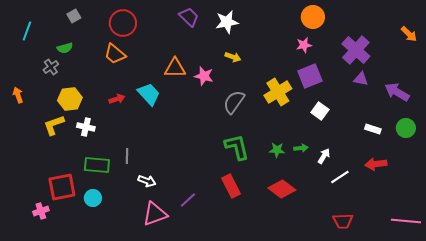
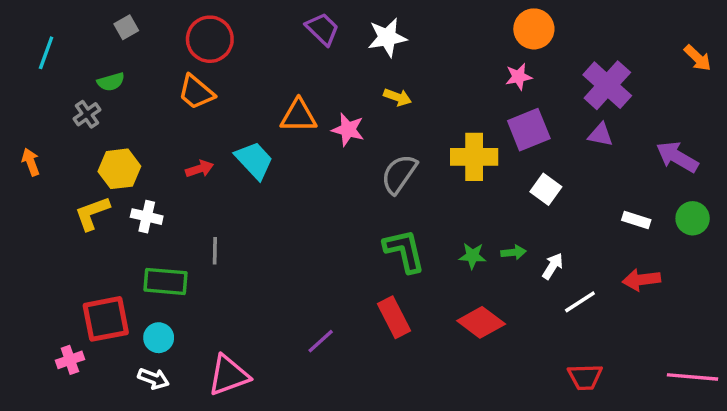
purple triangle: (361, 79) -> (600, 135), moved
yellow cross: (278, 92) -> (474, 157), turned 32
gray line: (127, 156) -> (215, 251), moved
white arrow: (147, 181) -> (154, 379), moved
pink triangle: (155, 214) -> (229, 375), moved

